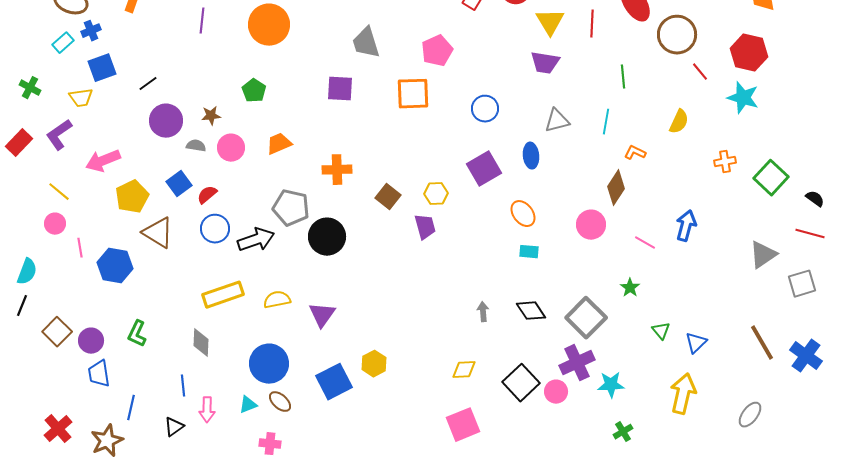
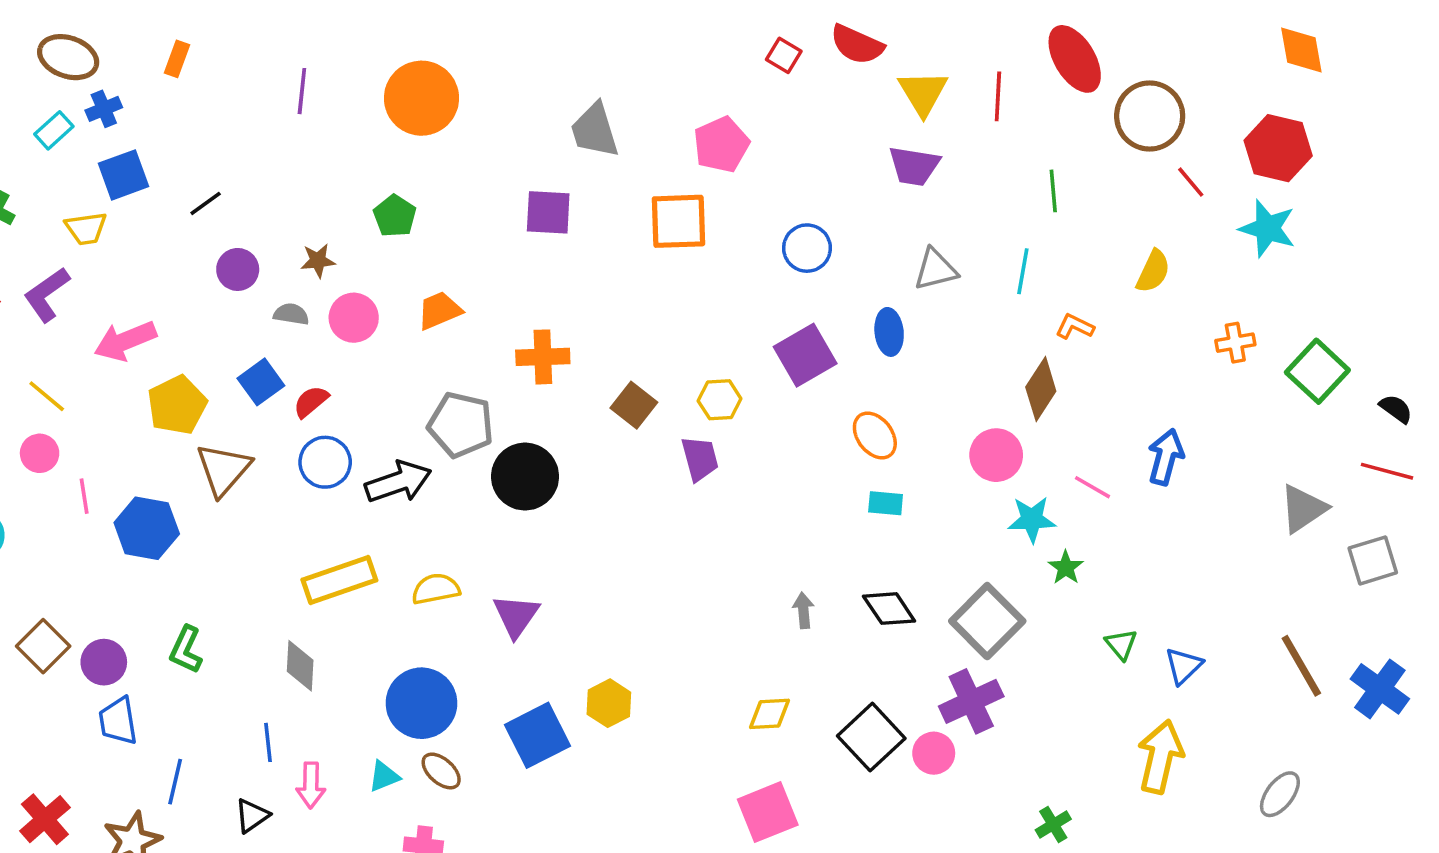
purple circle: (166, 121) -> (238, 269), size x0.7
brown triangle: (158, 233) -> (223, 469), turned 40
cyan star: (611, 385) -> (1032, 519), moved

